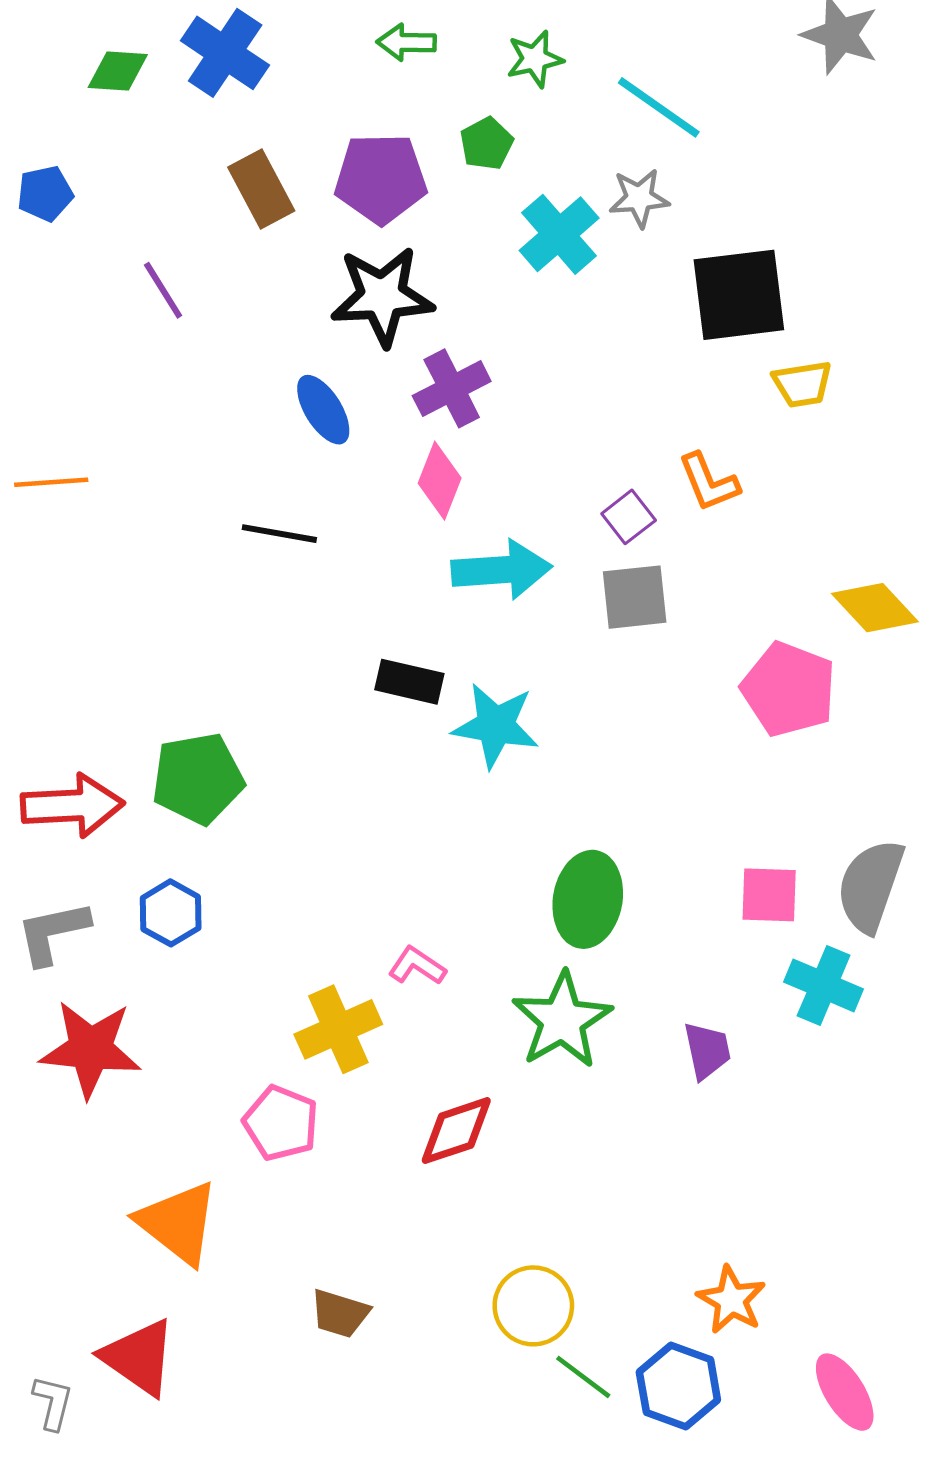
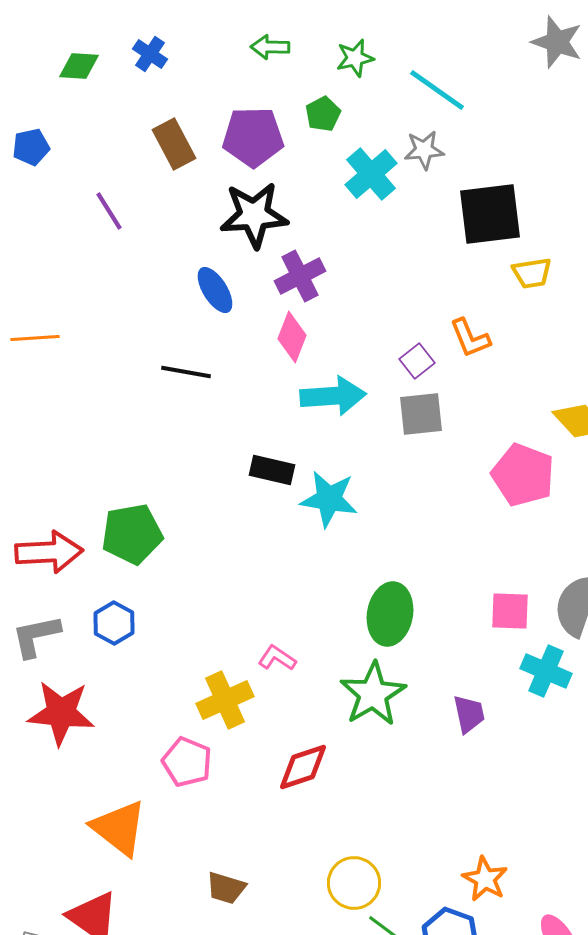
blue cross: (225, 53) -> (150, 54), size x0.6

